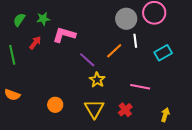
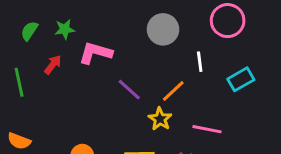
gray circle: (126, 19) -> (163, 29), moved
orange line: (114, 51) -> (173, 91), moved
yellow star: (97, 80) -> (160, 119), moved

